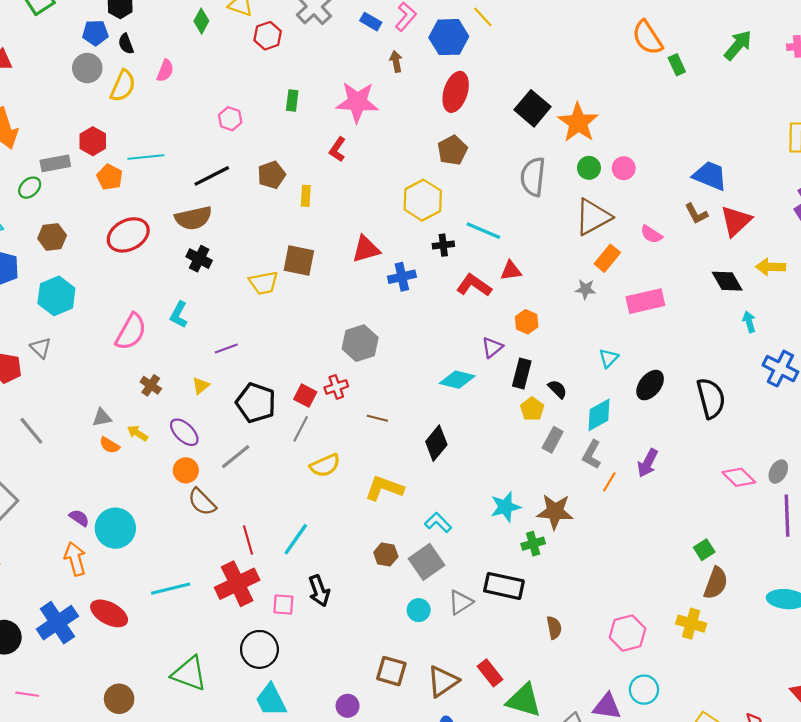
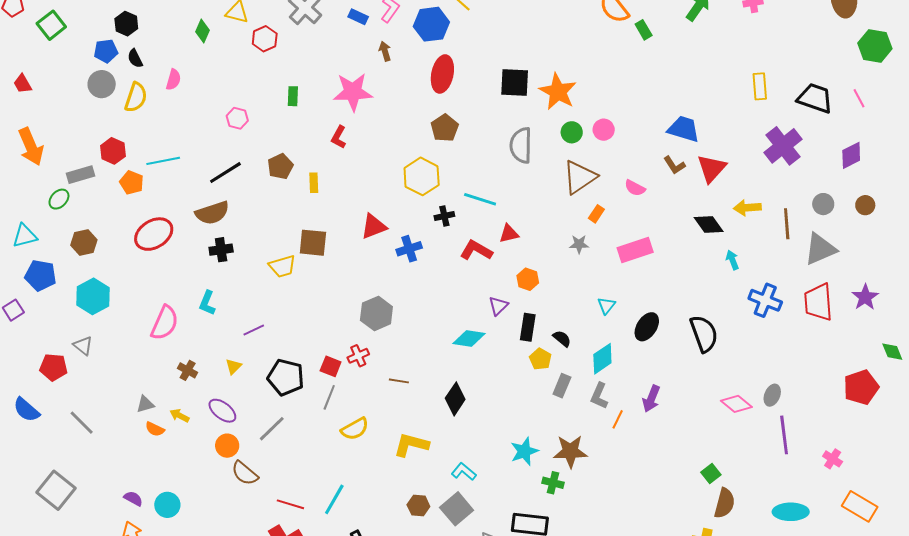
black square: (533, 108) -> (515, 82), turned -32
orange rectangle: (607, 258) -> (596, 214), size x0.7
black cross: (199, 259) -> (221, 250), turned -30
cyan circle: (115, 528) -> (167, 505), size x0.7
red line: (248, 540) -> (290, 504), turned -52
green cross: (533, 544) -> (553, 483), turned 35

